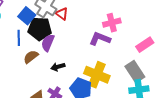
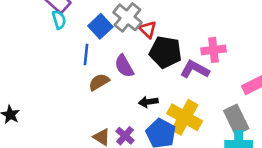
black pentagon: (40, 29) -> (165, 52), moved
purple semicircle: (48, 43) -> (124, 66), turned -60
black arrow: (58, 67) -> (148, 102), moved

